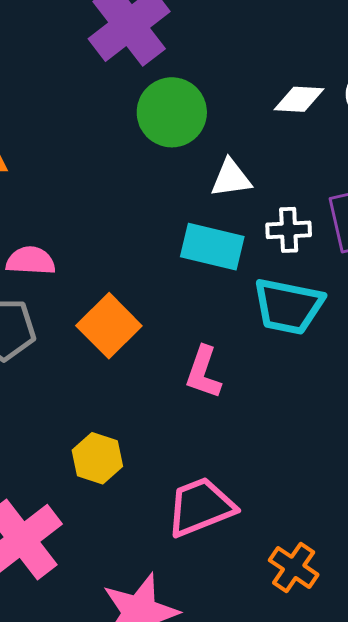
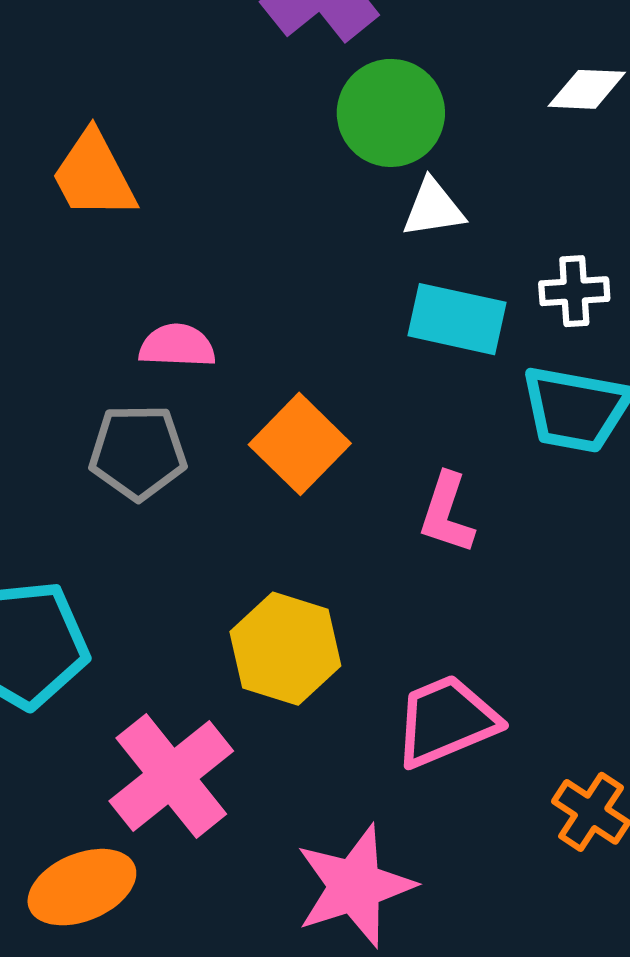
white triangle: (231, 178) -> (433, 208), moved
yellow hexagon: (97, 458) -> (285, 649), size x1.4

